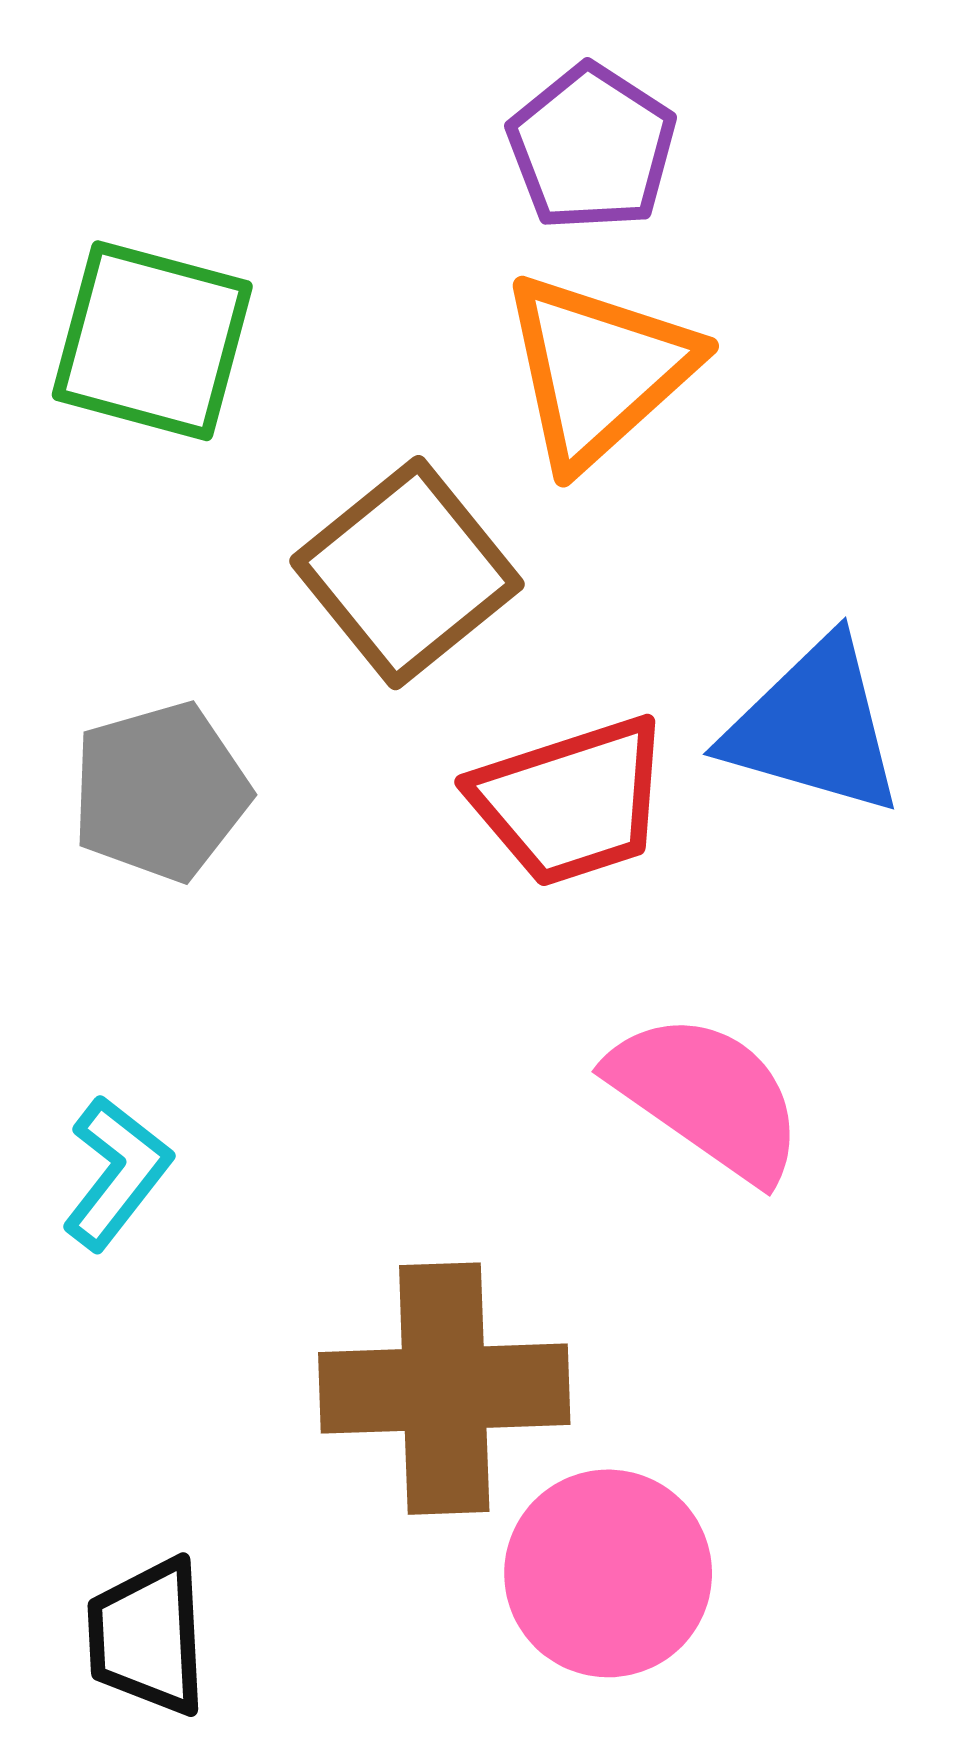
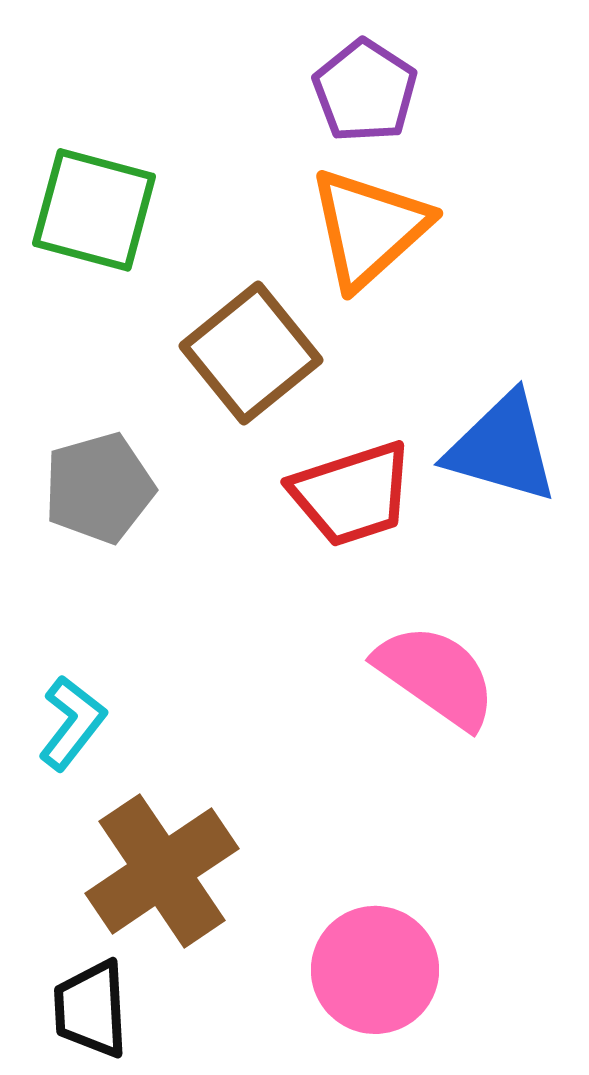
brown cross: (444, 1389) -> (162, 871), moved, turned -32

